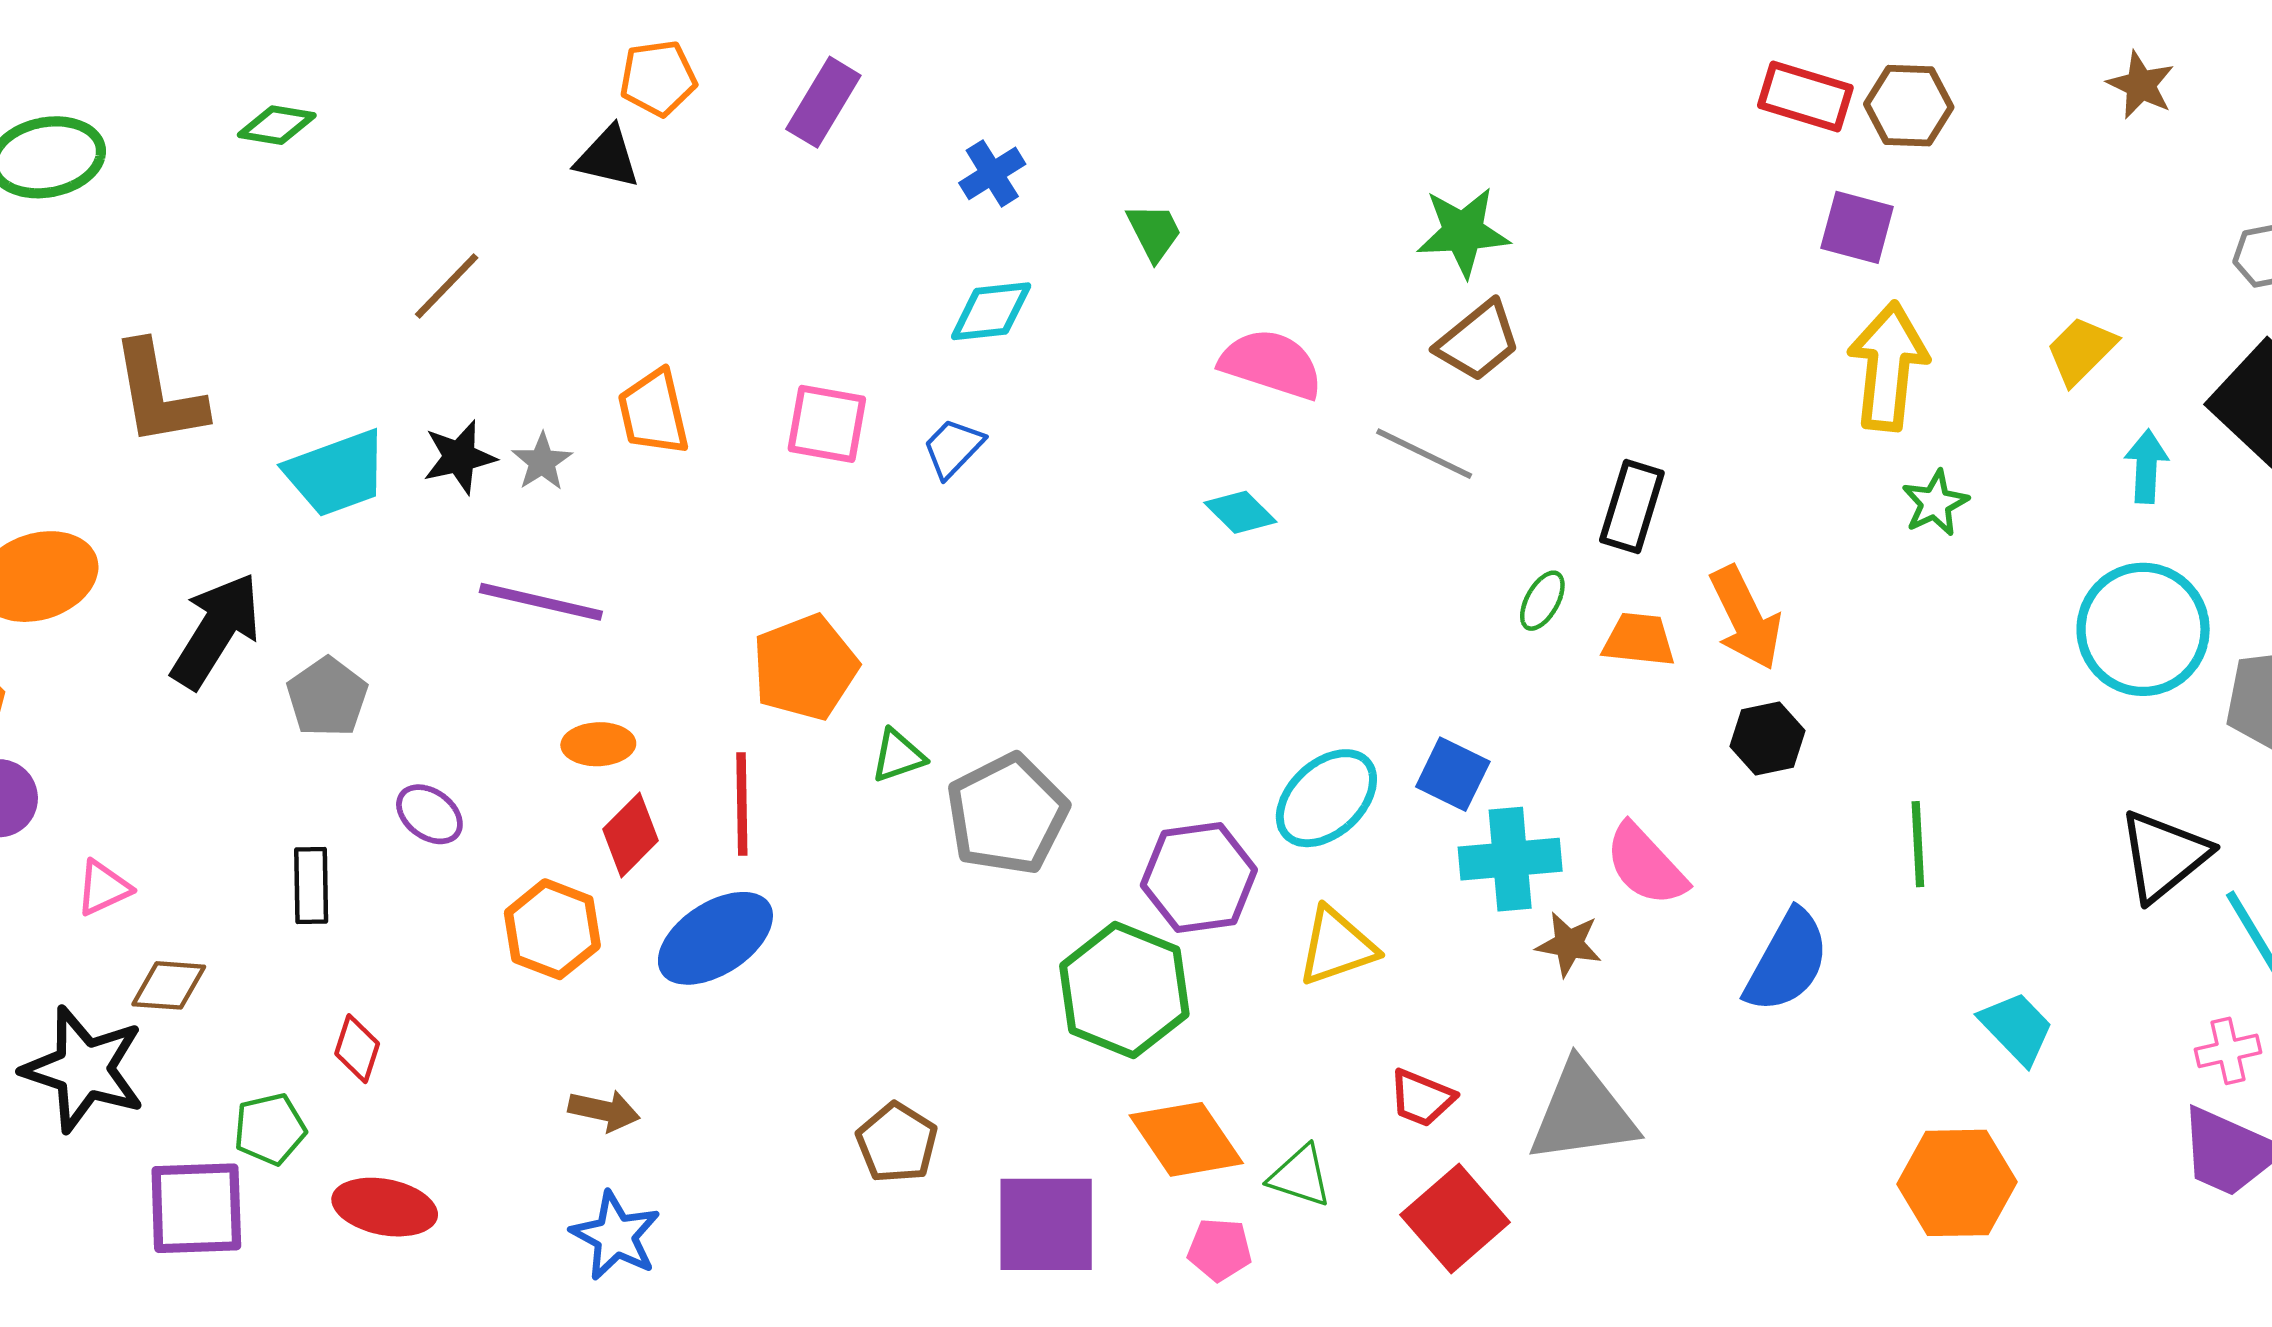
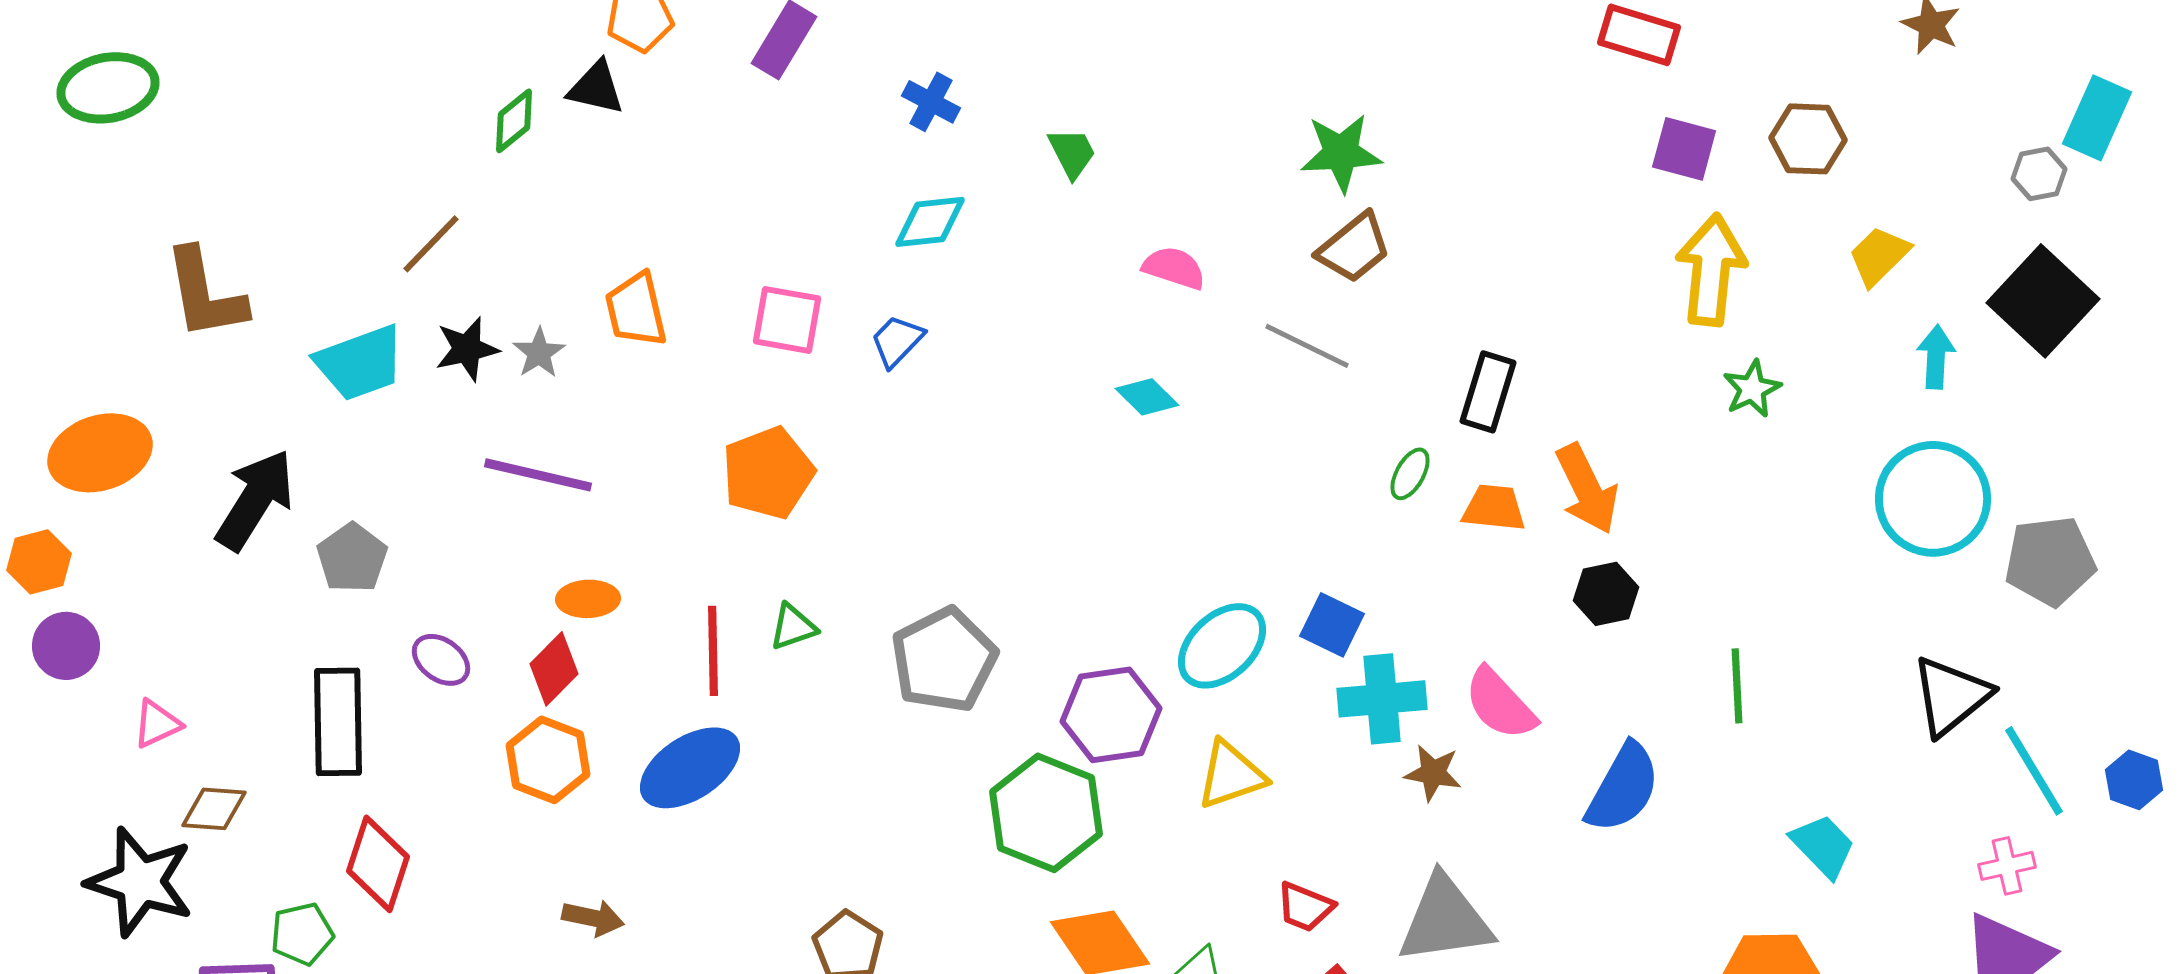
brown hexagon: (1909, 106) -> (1808, 139), moved
green diamond: (277, 125) -> (514, 121), moved, turned -48
blue cross: (992, 173) -> (931, 102), turned -30
brown line: (447, 286) -> (431, 244), moved
pink semicircle: (1271, 364) -> (1174, 268), size x0.7
orange pentagon: (805, 667) -> (768, 473), moved
green triangle: (898, 756) -> (793, 627), moved
red diamond: (630, 835) -> (554, 669), moved
black rectangle: (311, 885) -> (338, 722), size x1.6
red diamond: (357, 1049) -> (378, 864), size x1.6

